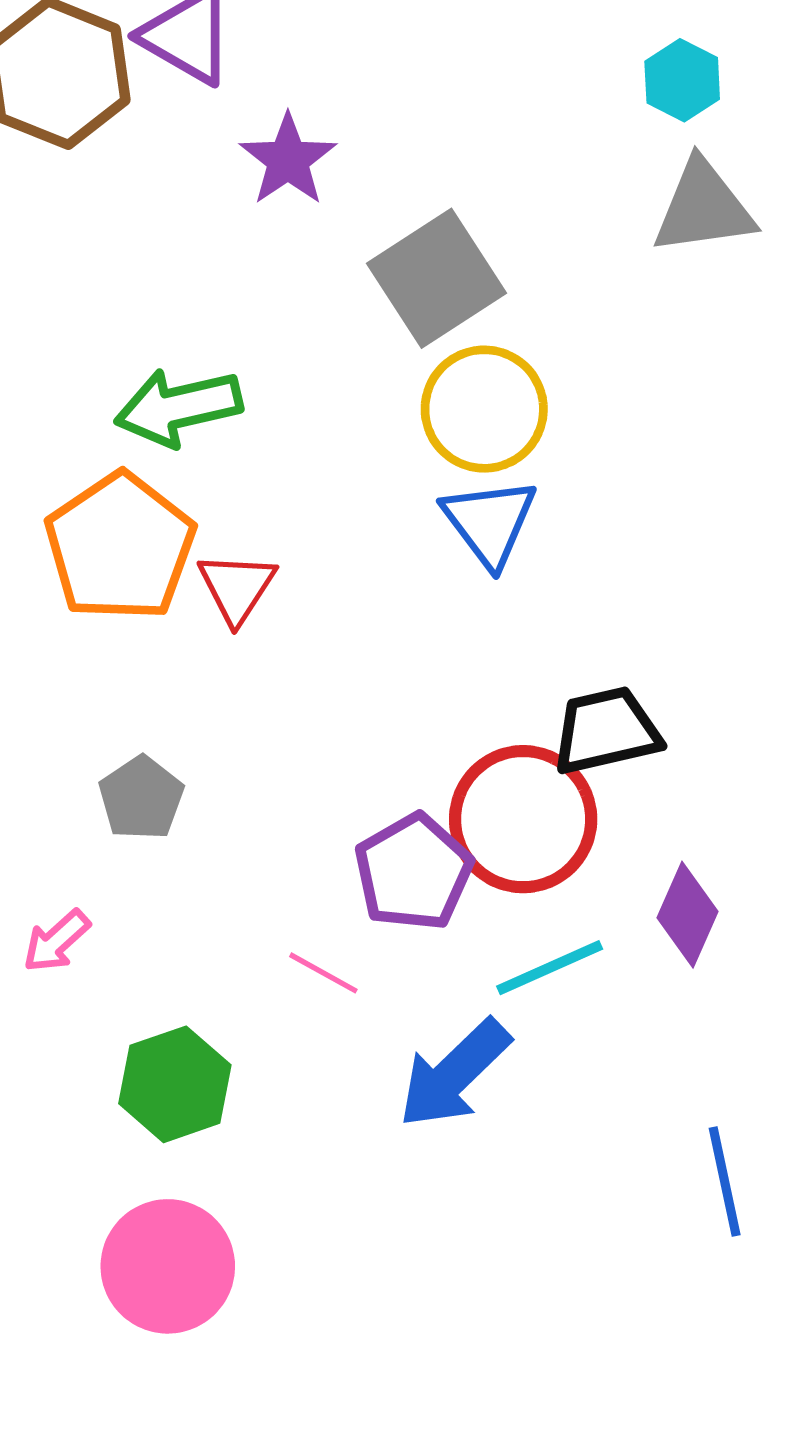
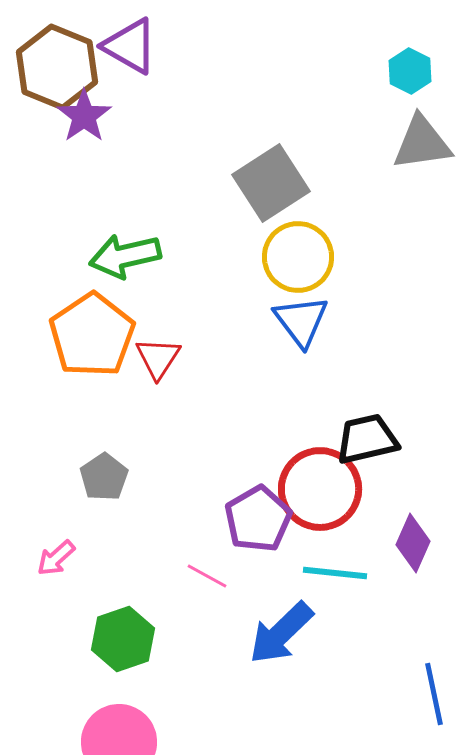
purple star: (288, 160) -> (84, 116), moved
cyan line: (550, 968) -> (335, 573), turned 30

